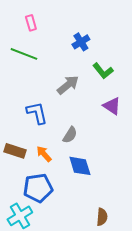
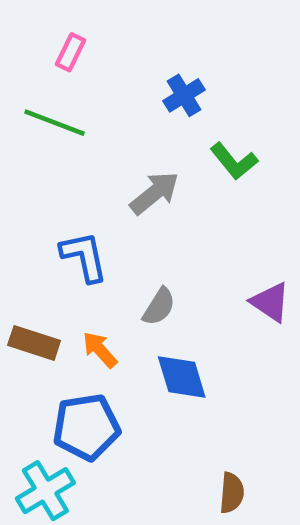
pink rectangle: (31, 23) -> (70, 52), turned 42
purple triangle: (112, 106) -> (270, 302), moved

